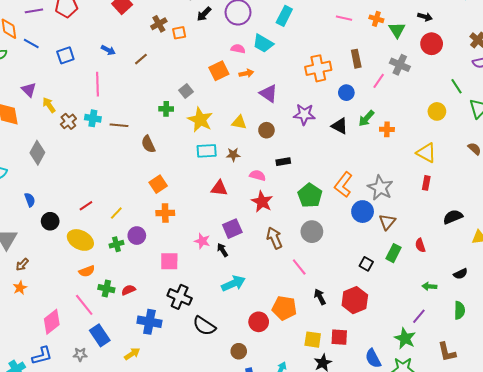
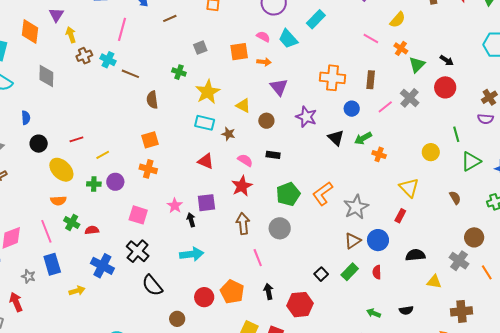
gray square: (186, 91) -> (200, 48), moved
gray diamond: (37, 153) -> (46, 76), turned -45
blue circle: (363, 212) -> (378, 240), moved

